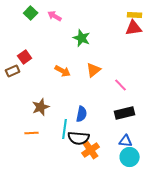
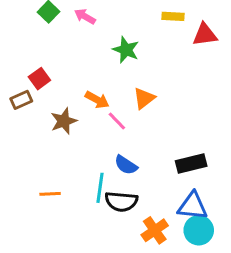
yellow rectangle: (135, 15) -> (173, 16), moved
pink line: (121, 85) -> (117, 121), moved
brown star: (41, 107) -> (64, 121), moved
blue semicircle: (82, 114) -> (126, 165), turned 112
blue triangle: (126, 141) -> (193, 206), size x1.5
orange cross: (91, 150) -> (155, 230), moved

